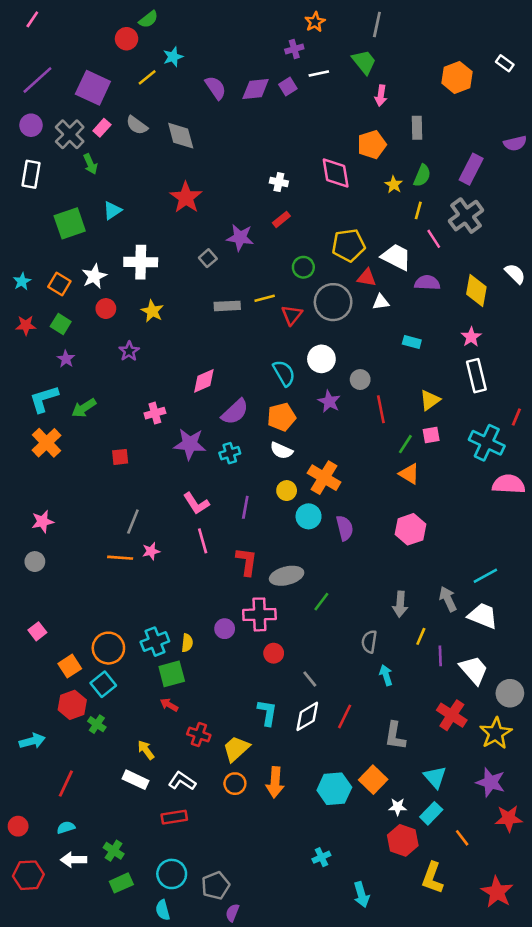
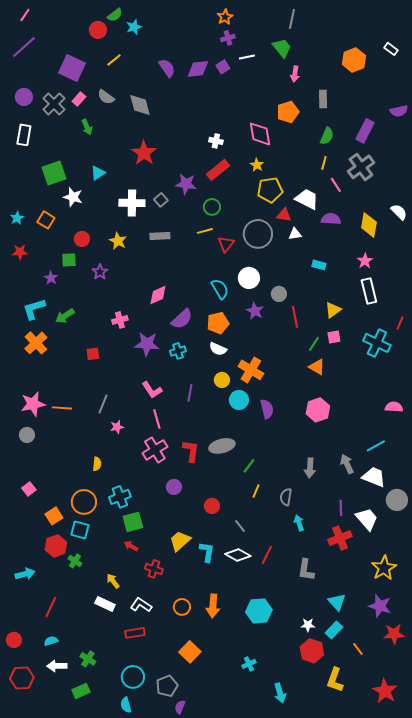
orange star: (315, 22) -> (225, 17), moved
cyan star: (173, 57) -> (134, 27), moved
purple line: (37, 80) -> (24, 47), moved
green arrow: (90, 164) -> (87, 127), moved
yellow star: (394, 185) -> (257, 165), moved
cyan triangle: (112, 210) -> (98, 173), moved
red rectangle: (281, 219) -> (218, 170), size x1.6
white cross: (141, 262) -> (132, 203), moved
green circle: (303, 267) -> (212, 207), moved
white star: (94, 276) -> (73, 197), moved, turned -30
gray rectangle: (227, 306) -> (160, 236), moved
green square: (61, 324) -> (69, 260), moved, turned -35
pink semicircle: (509, 484) -> (394, 407), moved, size x0.7
pink star: (43, 522) -> (33, 404), size x1.4
orange line: (120, 558) -> (62, 408), moved
red L-shape: (247, 562) -> (191, 451), moved
pink cross: (259, 614) -> (155, 450), moved, turned -30
yellow line: (421, 636) -> (256, 491), moved
yellow semicircle: (187, 643) -> (97, 464), moved
cyan square: (103, 684) -> (80, 530), turned -36
gray circle: (510, 693) -> (397, 500), moved
red cross: (452, 715) -> (340, 538), moved, turned 35
white diamond: (307, 716) -> (238, 555), turned 60
yellow trapezoid: (236, 749) -> (180, 541), moved
orange square: (373, 780) -> (190, 652), moved
green rectangle: (121, 883) -> (81, 691), moved

